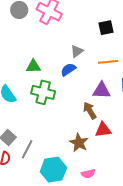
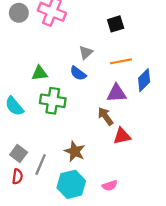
blue semicircle: (68, 69) -> (78, 73), turned -105
brown star: (79, 143) -> (75, 151), moved

